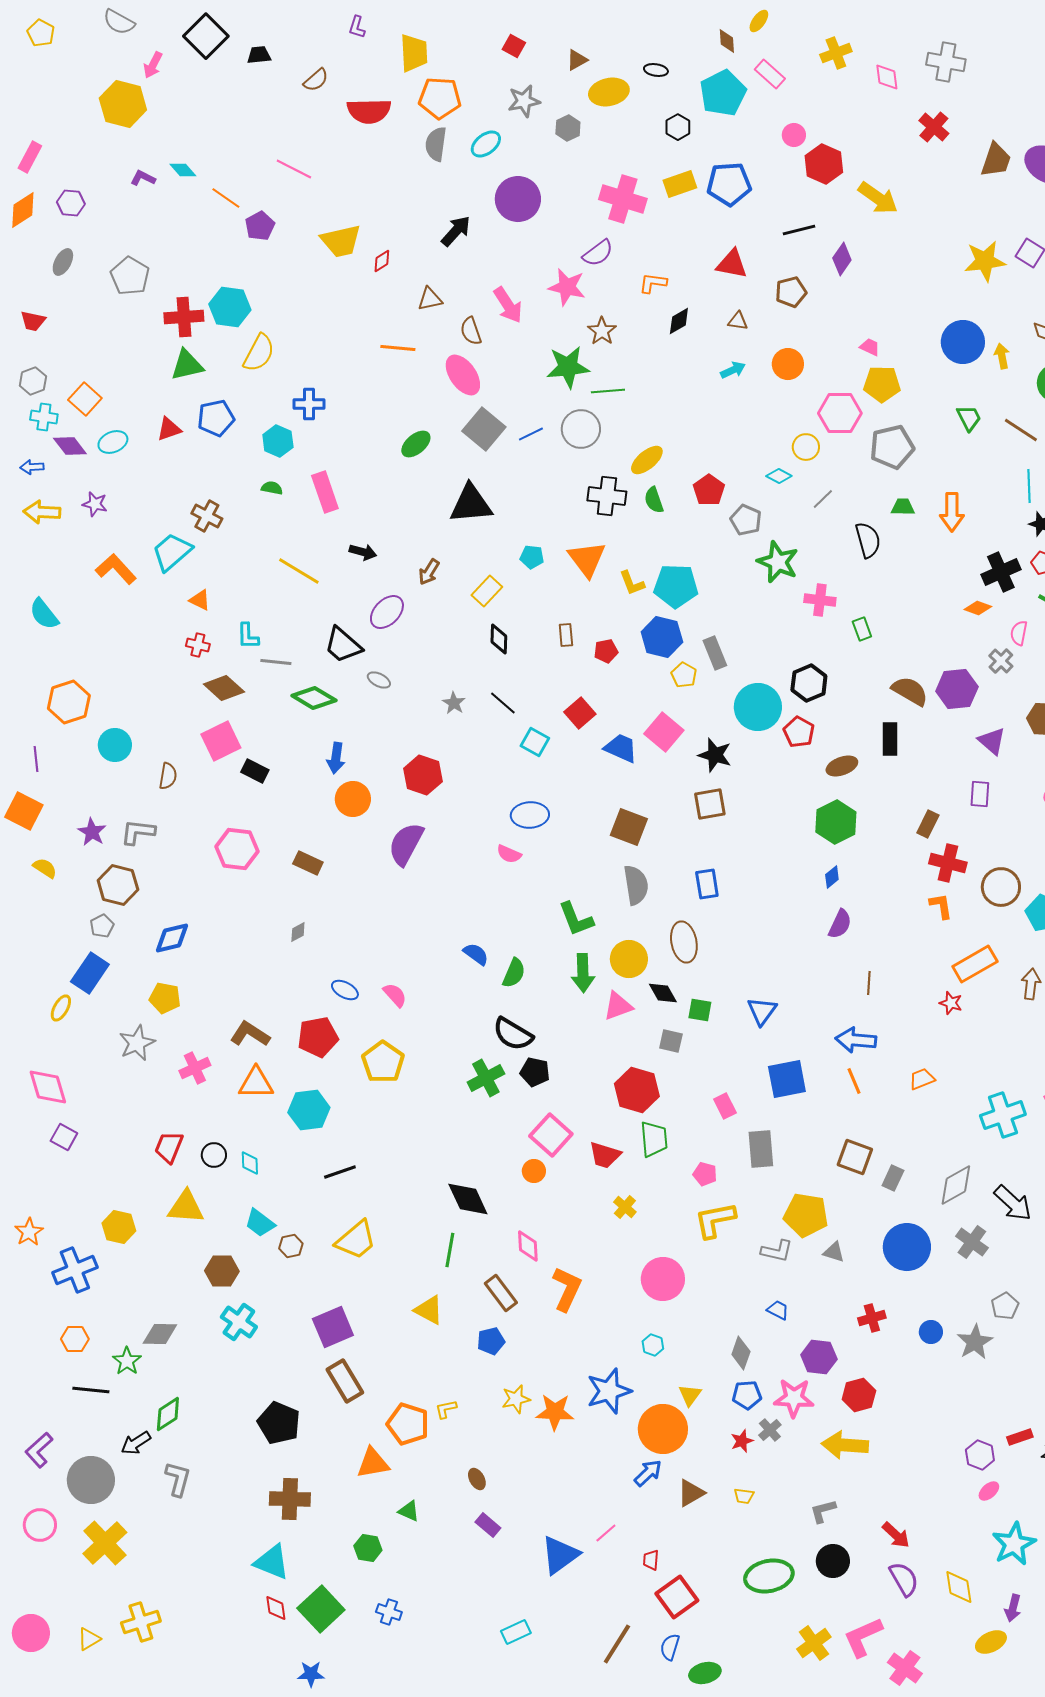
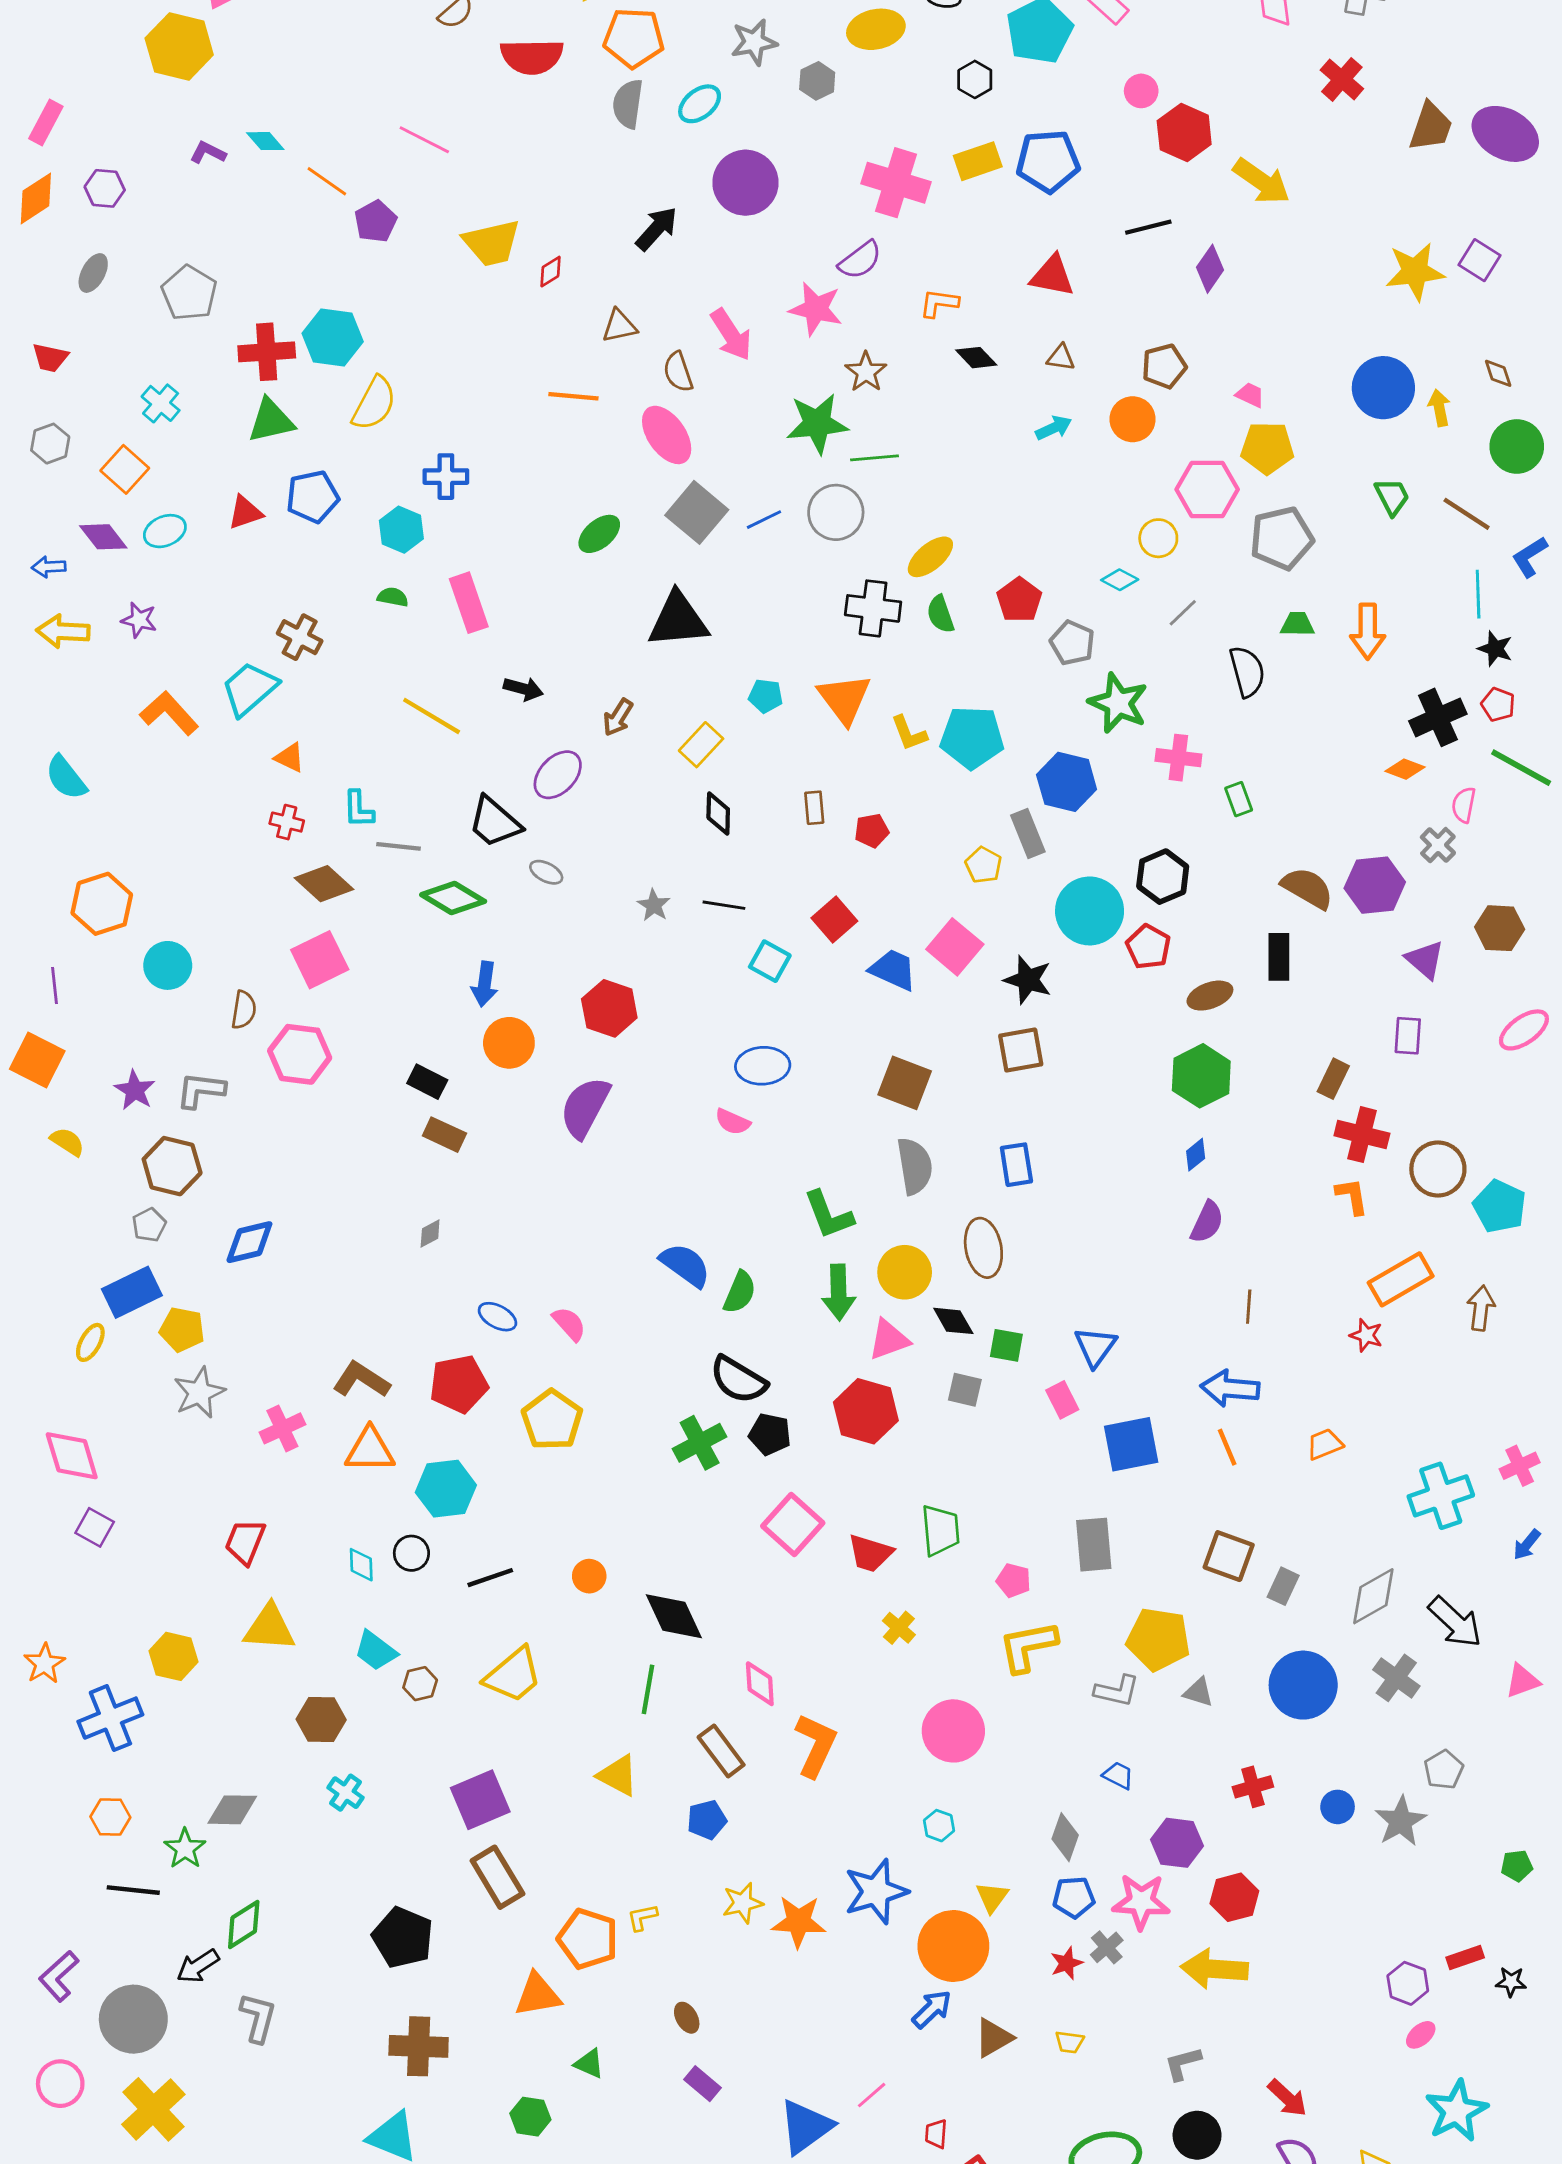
brown pentagon: (791, 292) -> (1164, 366), moved
black diamond: (679, 321) -> (976, 358), turned 76
cyan cross: (44, 417) -> (161, 403), moved, turned 32
blue hexagon: (662, 637) -> (1067, 782), moved
black line: (503, 703) -> (724, 905), turned -32
black rectangle: (255, 771) -> (427, 1082), moved
pink hexagon: (237, 849) -> (300, 1054), moved
blue semicircle: (476, 954) -> (685, 1265), size x1.4
blue rectangle: (90, 973) -> (132, 1292), turned 30
yellow pentagon: (165, 998) -> (182, 1330), moved
red hexagon: (637, 1090) -> (866, 1411), moved
pink rectangle: (725, 1106) -> (1062, 1400), moved
black circle: (214, 1155) -> (411, 1553), moved
orange circle: (534, 1171) -> (589, 1576), moved
cyan cross: (239, 1322) -> (346, 1793), size x0.7

